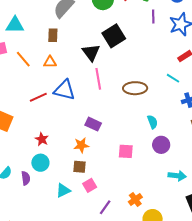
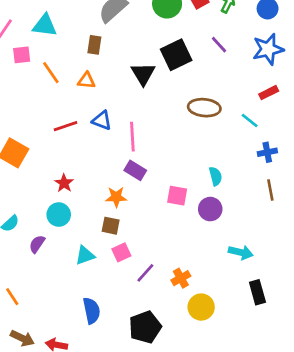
purple line: (153, 16) -> (219, 45), moved, turned -48
pink line: (98, 79) -> (132, 137), moved
brown ellipse: (135, 88) -> (204, 108), moved
blue triangle: (65, 90) -> (102, 120), size x0.7
purple circle: (161, 145) -> (210, 209), moved
pink square: (126, 151) -> (177, 196), moved
purple semicircle: (26, 178) -> (37, 244), moved, turned -144
purple line: (105, 207) -> (145, 273), moved

